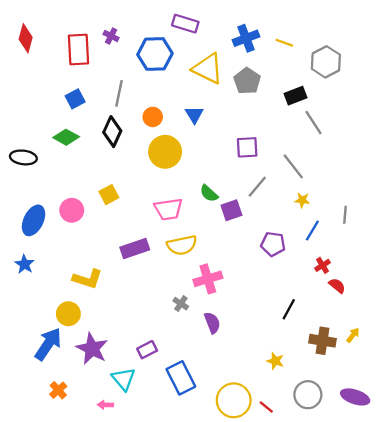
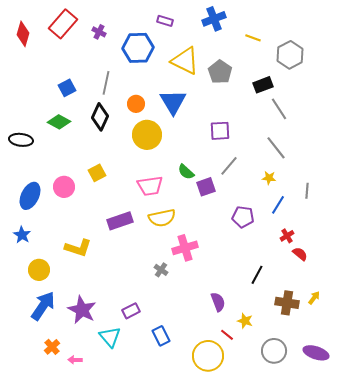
purple rectangle: (185, 24) -> (165, 21), size x0.7
blue cross: (246, 38) -> (214, 19), moved
red rectangle: (78, 49) -> (63, 24), moved, turned 44
blue triangle: (194, 115) -> (173, 102), size x1.6
gray line: (293, 166) -> (276, 148), moved
yellow circle: (68, 314) -> (39, 270), moved
purple semicircle: (212, 323) -> (218, 302), moved
blue rectangle: (181, 378) -> (161, 336), size x0.7
pink arrow: (105, 405) -> (75, 360), moved
red line: (266, 407) -> (227, 335), moved

